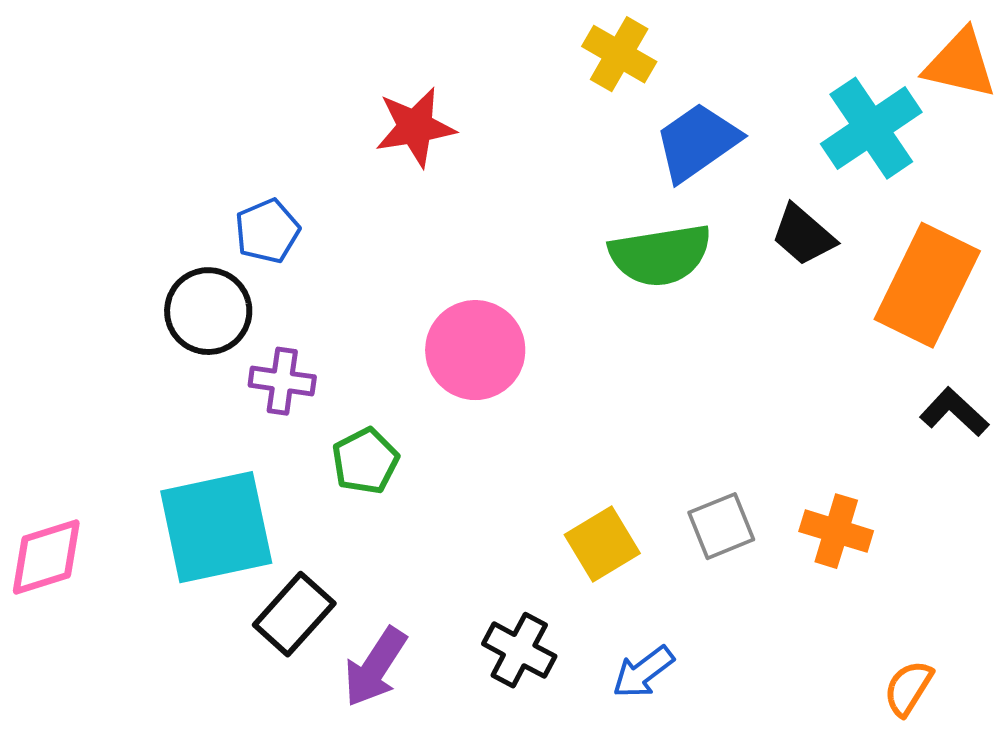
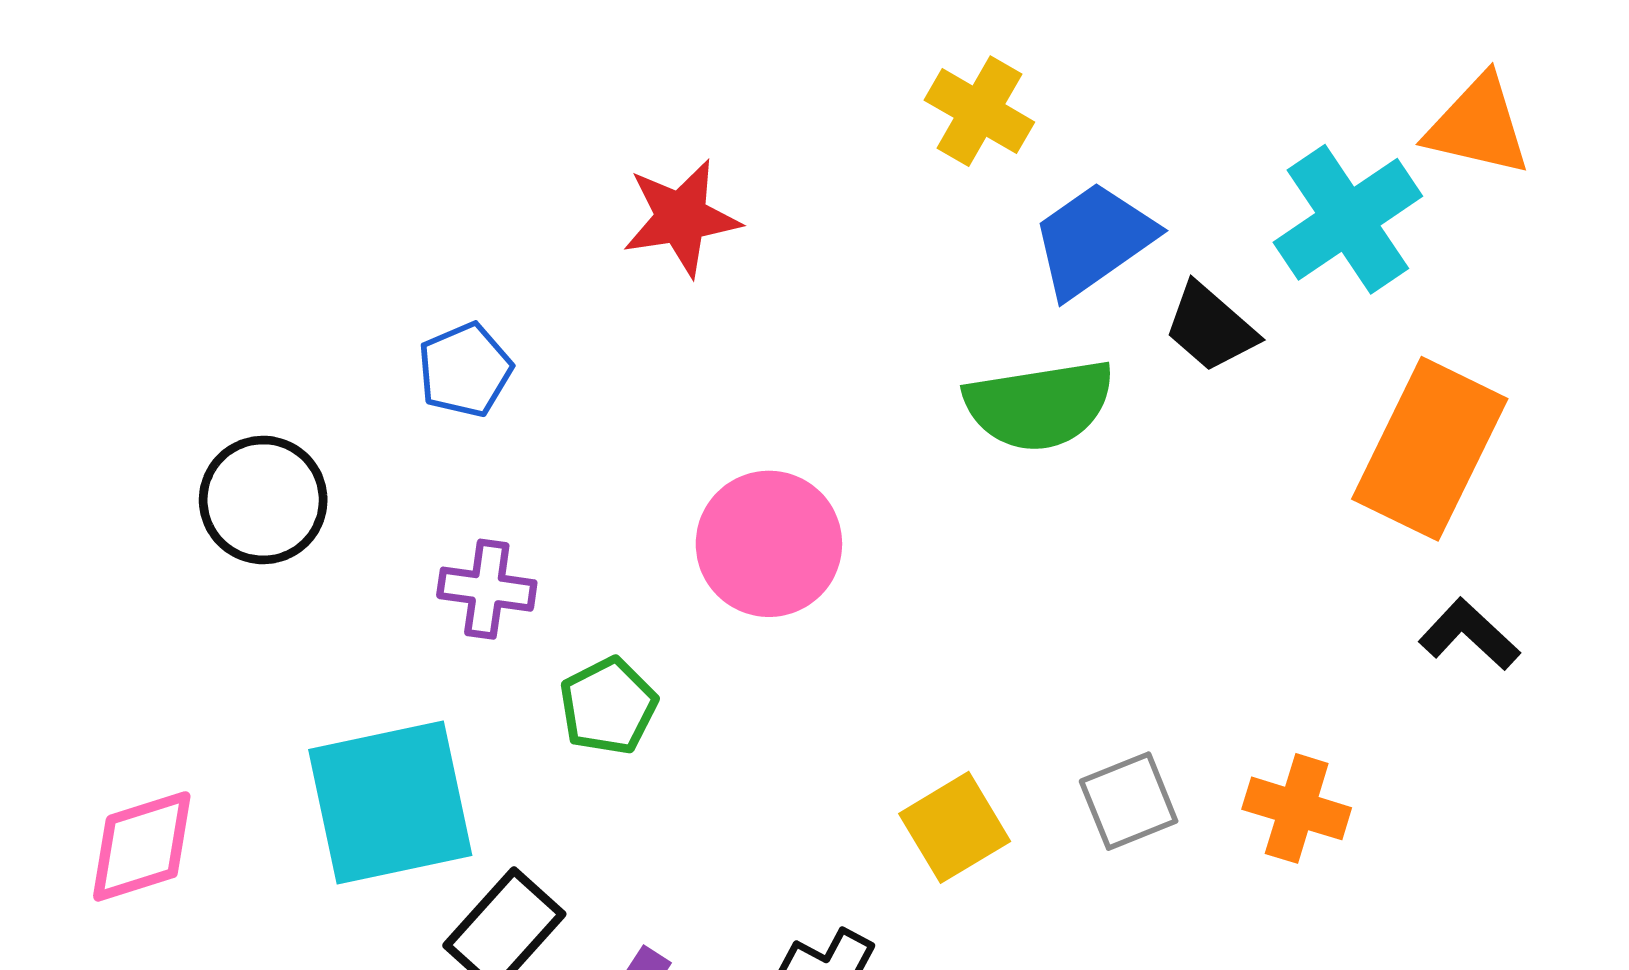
black trapezoid: (803, 235) -> (1210, 327), moved
black circle: (208, 311) -> (263, 500), moved

